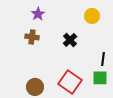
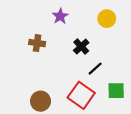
purple star: (38, 14) -> (60, 16), moved
black line: (103, 59) -> (95, 69), moved, turned 40

